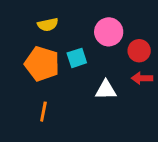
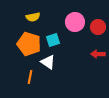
red circle: (139, 51) -> (98, 27), moved
white triangle: (106, 90) -> (48, 62), moved, turned 35

